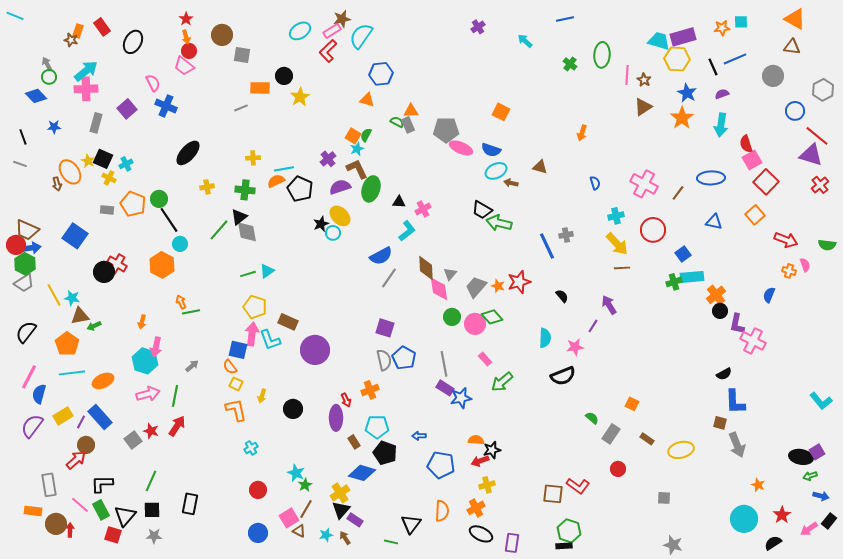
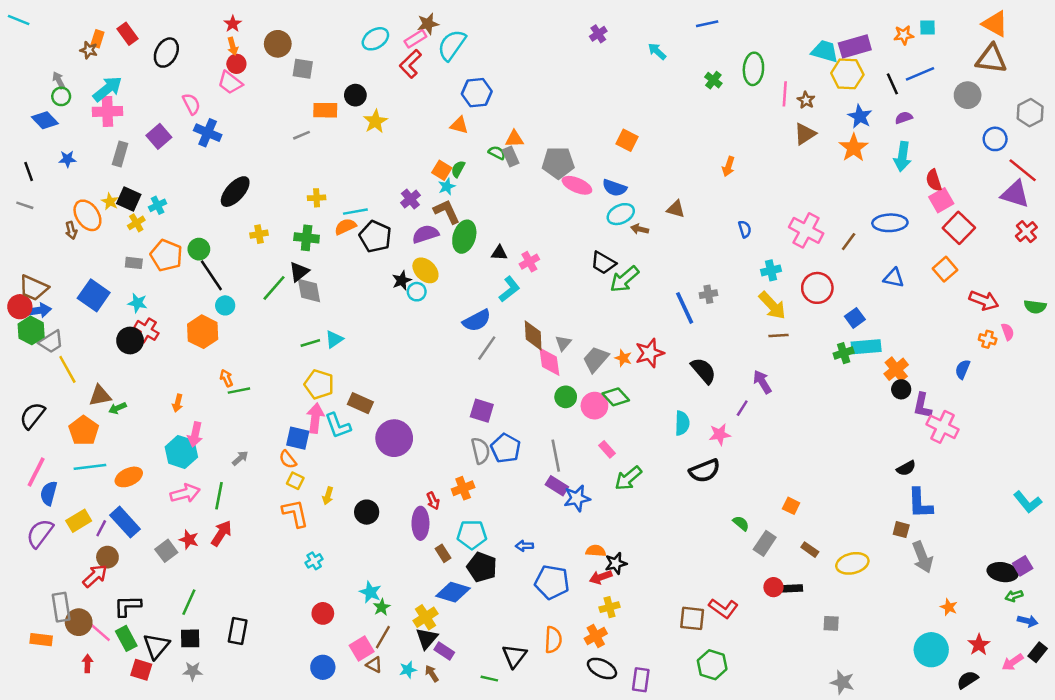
brown triangle: (792, 47) -> (991, 59), size x1.5
yellow cross: (109, 178) -> (136, 223), turned 32
green arrow: (499, 223) -> (625, 279), turned -55
gray trapezoid: (24, 283) -> (51, 342), moved
black semicircle: (562, 296) -> (703, 371), size x1.6
cyan star: (72, 298) -> (138, 303), moved
brown circle: (56, 524) -> (79, 622), moved
black rectangle: (564, 546) -> (792, 588), moved

